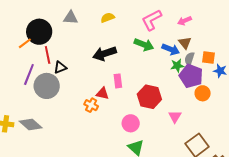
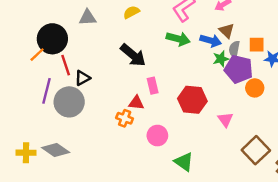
black arrow: (105, 54) -> (133, 55), turned -115
pink circle: (131, 123) -> (157, 136), moved

